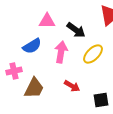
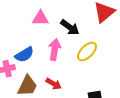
blue semicircle: (32, 46) -> (24, 55), moved
red arrow: (72, 86) -> (54, 84), moved

